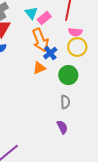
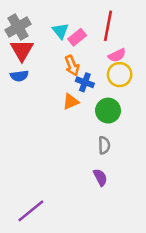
pink semicircle: (75, 32) -> (117, 55), turned -32
orange arrow: (40, 40) -> (72, 66), size x0.7
blue cross: (50, 53) -> (85, 82), turned -32

